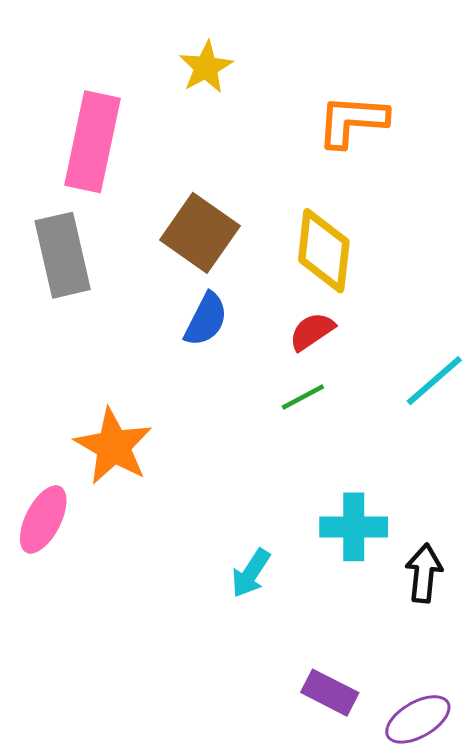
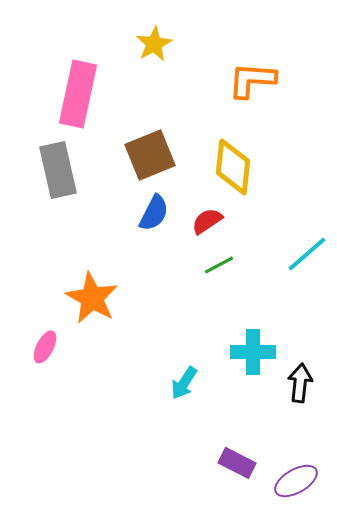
brown square: (200, 233) -> (150, 155), turned 33
red semicircle: (312, 331) -> (207, 221), moved
pink ellipse: (43, 519) -> (45, 347), size x0.7

